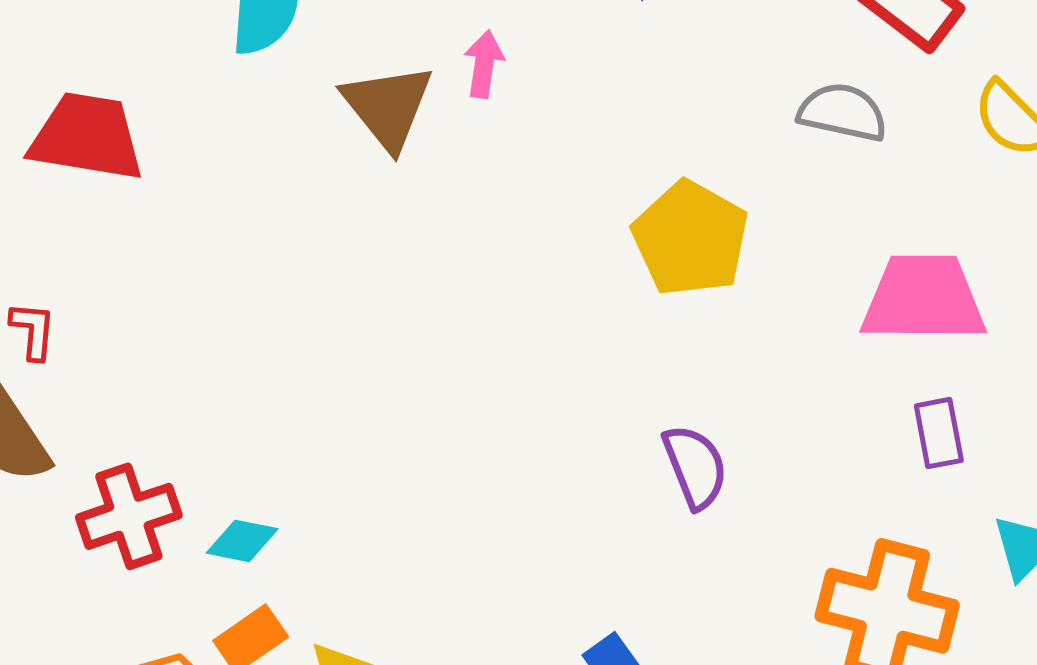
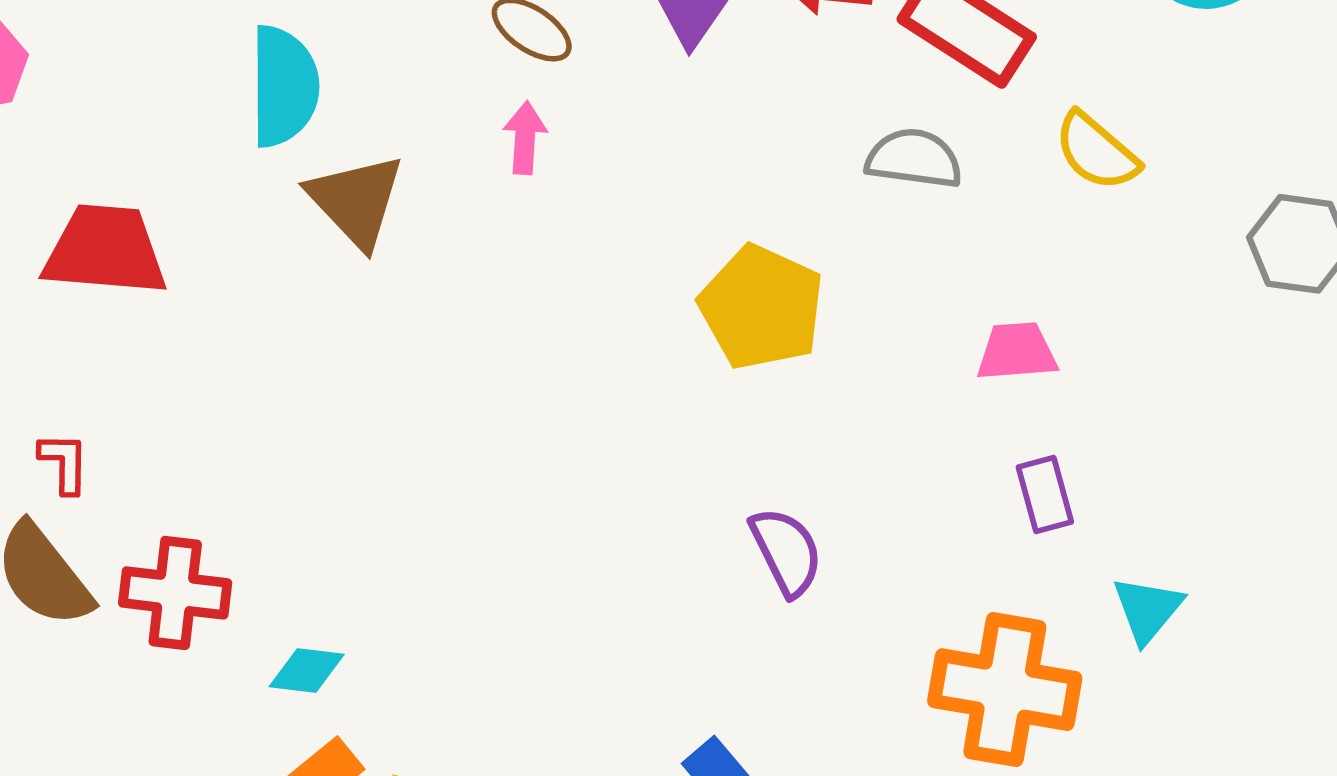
brown triangle: (388, 107) -> (356, 201), moved
pink trapezoid: (923, 299) -> (1017, 352), size x0.6
red cross: (129, 516) -> (175, 593), moved, turned 30

